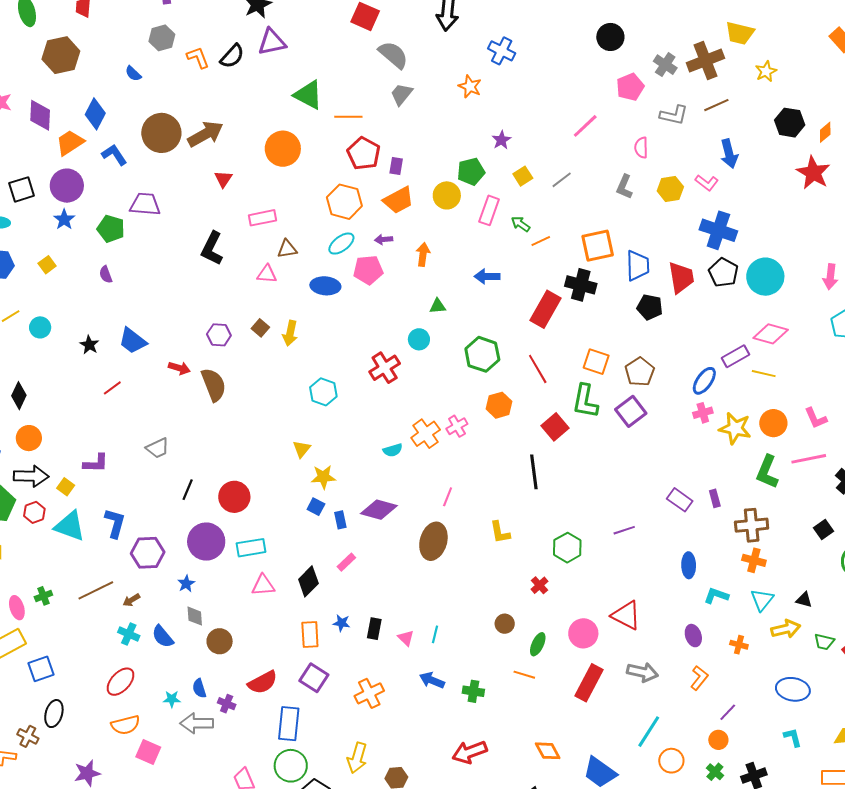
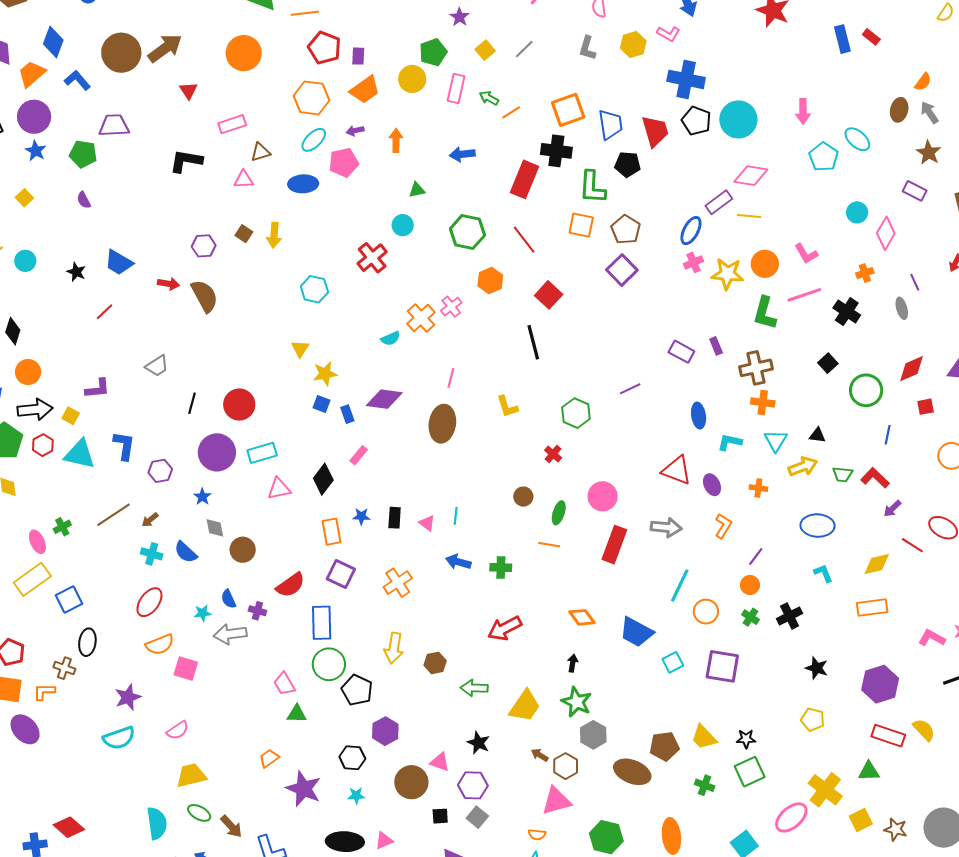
black L-shape: (212, 248) -> (186, 161), turned 80
green L-shape: (585, 401) -> (592, 187), moved
purple hexagon: (148, 553) -> (160, 471), size x0.7
red triangle: (626, 615) -> (677, 470), moved

